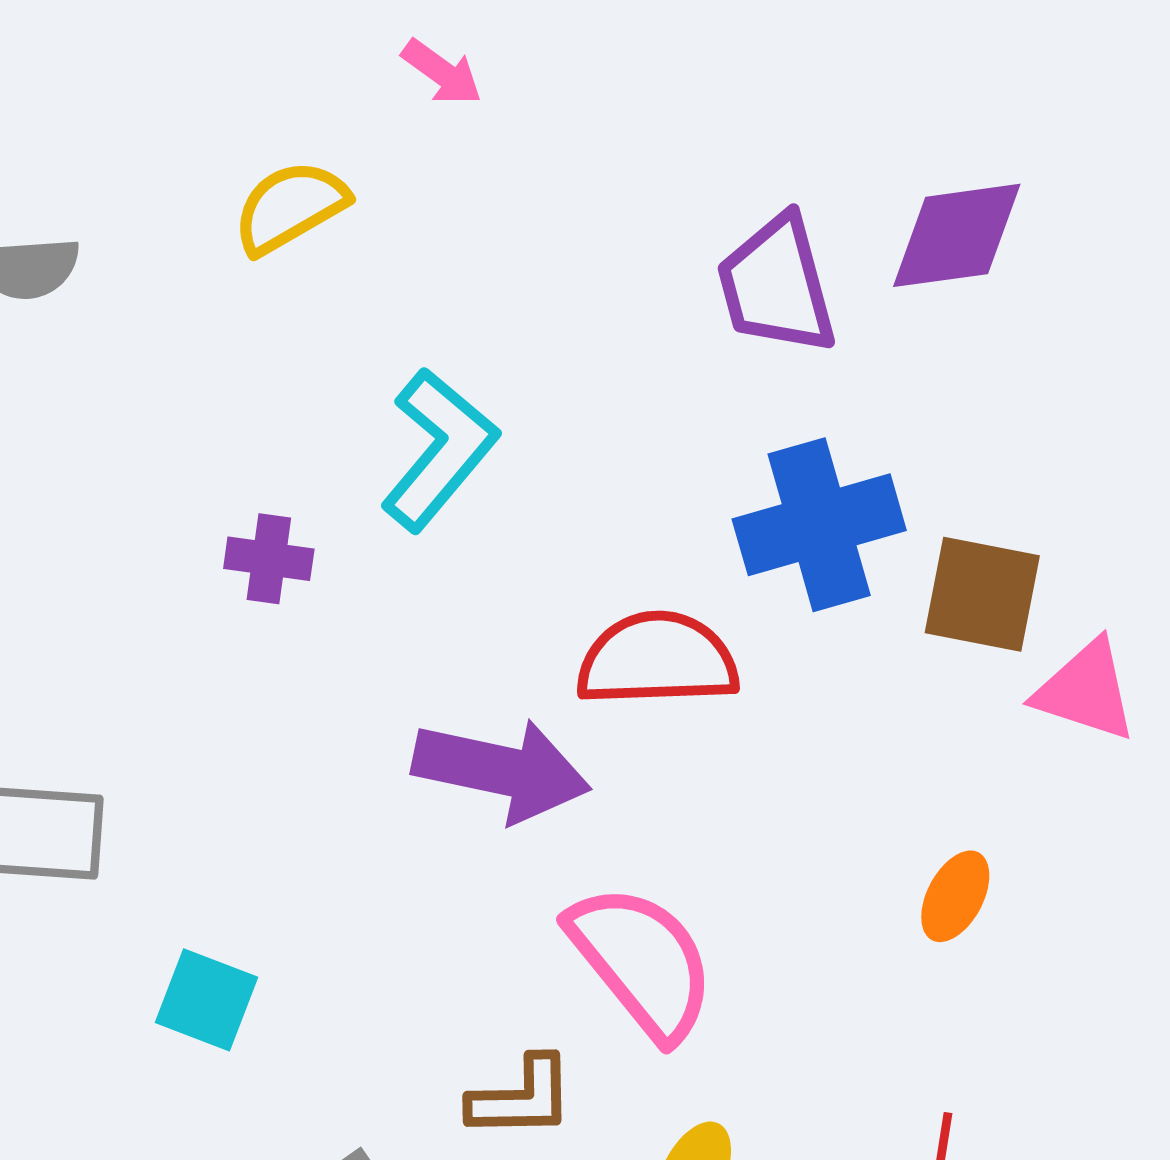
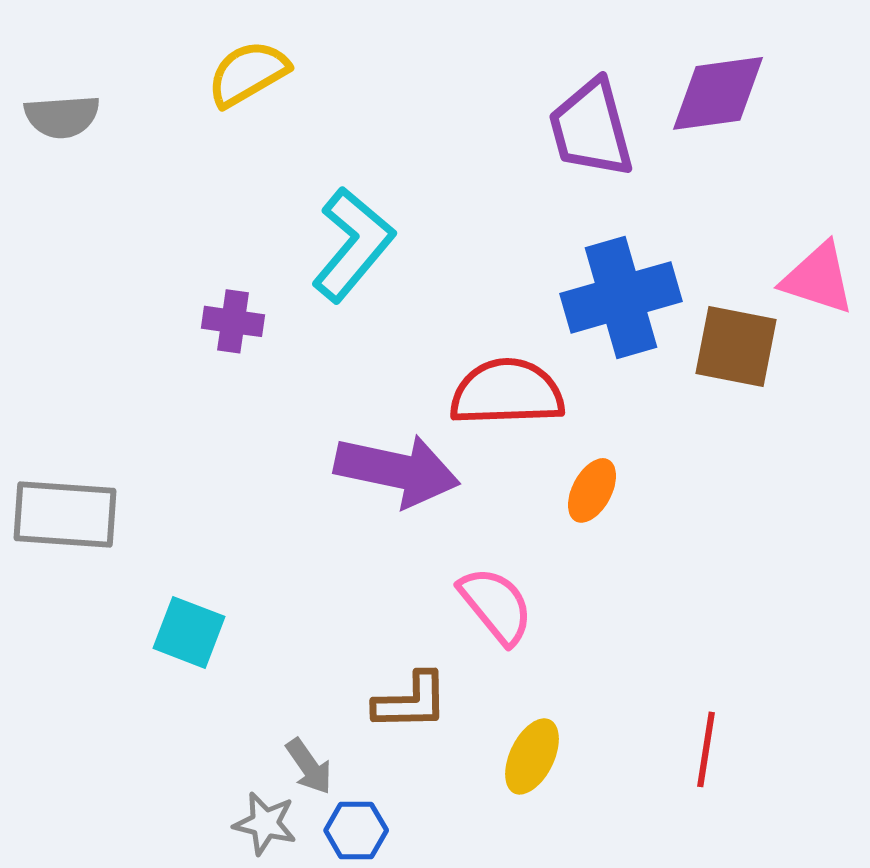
pink triangle: (1086, 691) -> (818, 278), moved
orange ellipse: (955, 896) -> (592, 490), moved
pink semicircle: (642, 962) -> (496, 605), size x0.7

